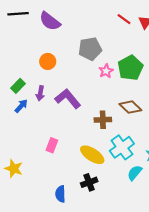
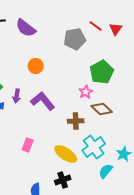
gray pentagon: (90, 49) -> (75, 39), moved
orange circle: (48, 61) -> (36, 66), moved
pink star: (106, 71) -> (86, 92), moved

